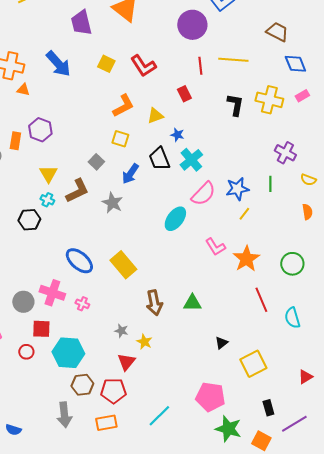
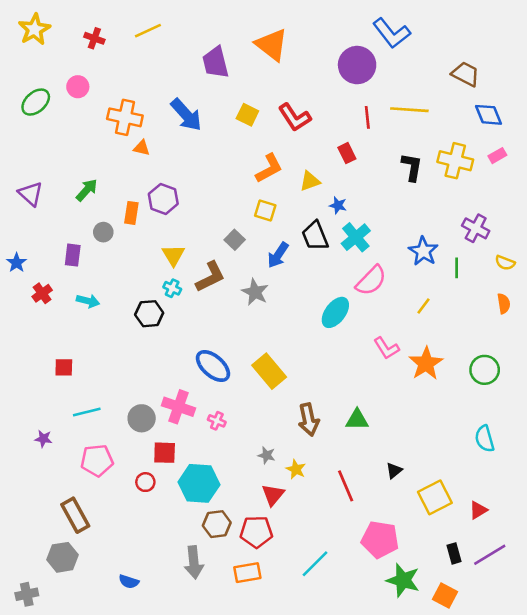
blue star: (237, 189) -> (423, 251), moved, turned -30
red line: (261, 300) -> (346, 486), moved
red triangle: (305, 377) -> (478, 510), moved
purple line: (294, 424) -> (490, 555), moved

